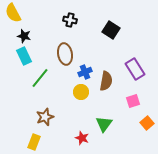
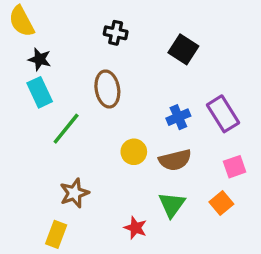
blue cross: (85, 72) -> (178, 117), moved
brown semicircle: (106, 81) -> (175, 160), moved, turned 66
pink square: (133, 101) -> (235, 167), moved
orange square: (147, 123) -> (221, 203), moved

